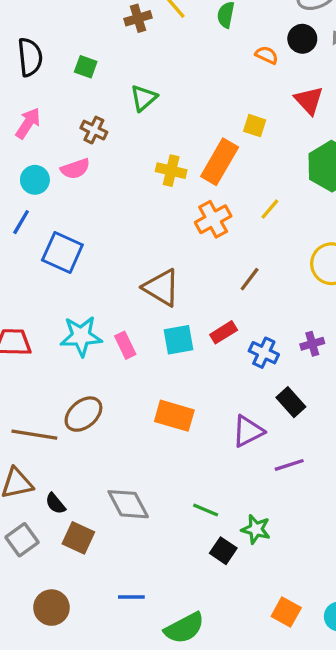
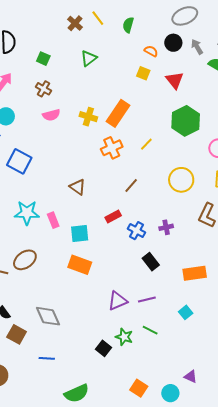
brown cross: (138, 18) -> (75, 23), turned -35
green square: (86, 67) -> (43, 59), moved
green triangle: (144, 98) -> (89, 58), moved
yellow square: (255, 126) -> (143, 73), moved
pink semicircle: (75, 169) -> (51, 115), moved
brown triangle: (161, 288) -> (78, 187), size x0.7
cyan square: (178, 340) -> (80, 234), moved
purple triangle: (248, 431) -> (118, 301), moved
green line: (206, 510) -> (150, 330), moved
blue line: (131, 597) -> (47, 358), moved

